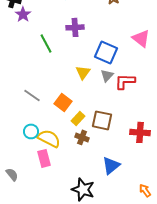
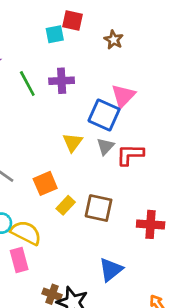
pink triangle: (141, 38) -> (123, 96), moved, turned 36
green line: (46, 43) -> (27, 83), moved
orange square: (63, 102) -> (45, 183), turned 30
brown cross: (82, 137) -> (52, 294), moved

